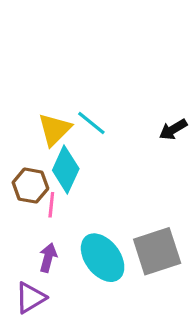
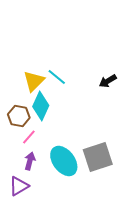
pink line: (51, 205) -> (29, 137), moved, turned 35

